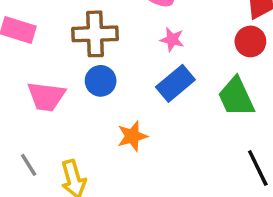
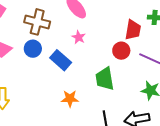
blue rectangle: (175, 83) -> (61, 60), moved, turned 65
orange star: (132, 136) -> (70, 99), moved

